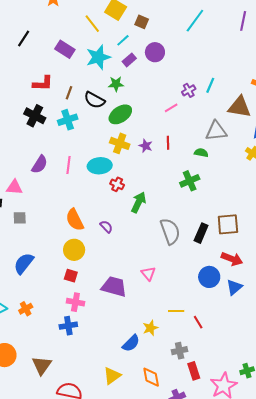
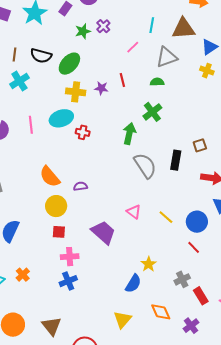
green star: (116, 84) -> (83, 31), moved
cyan line: (210, 85) -> (152, 25), moved
purple cross: (189, 90) -> (103, 26), moved
pink line: (171, 108) -> (133, 47), moved
green arrow: (139, 202) -> (129, 134), moved
brown square: (228, 224) -> (200, 145), size x0.6
purple semicircle: (106, 227) -> (80, 186), moved, turned -40
blue circle: (209, 277) -> (197, 222), moved
purple trapezoid: (114, 287) -> (103, 232), turned 40
yellow line: (176, 311) -> (166, 217), moved, turned 56

